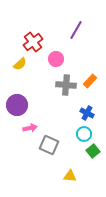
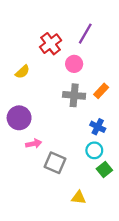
red cross: (33, 42) -> (51, 44), moved
pink circle: (56, 59) -> (74, 64), moved

